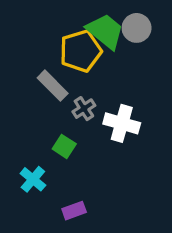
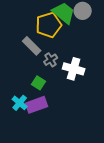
purple rectangle: (74, 211) -> (37, 105), moved, size x1.5

